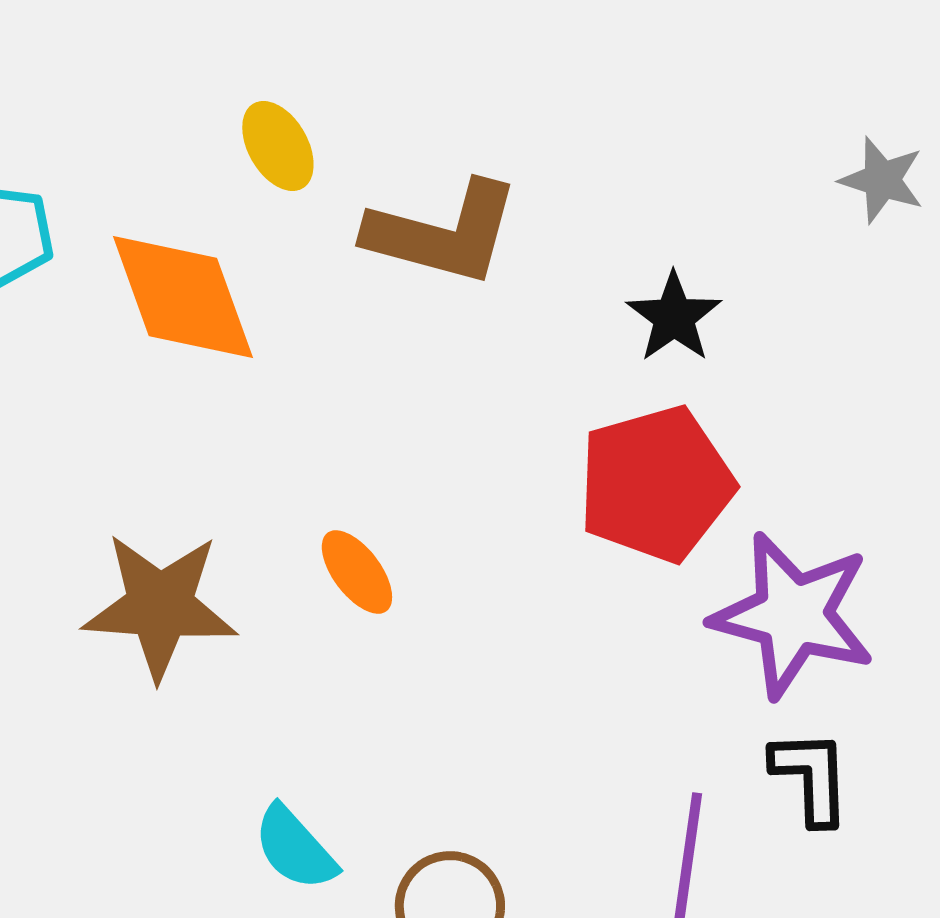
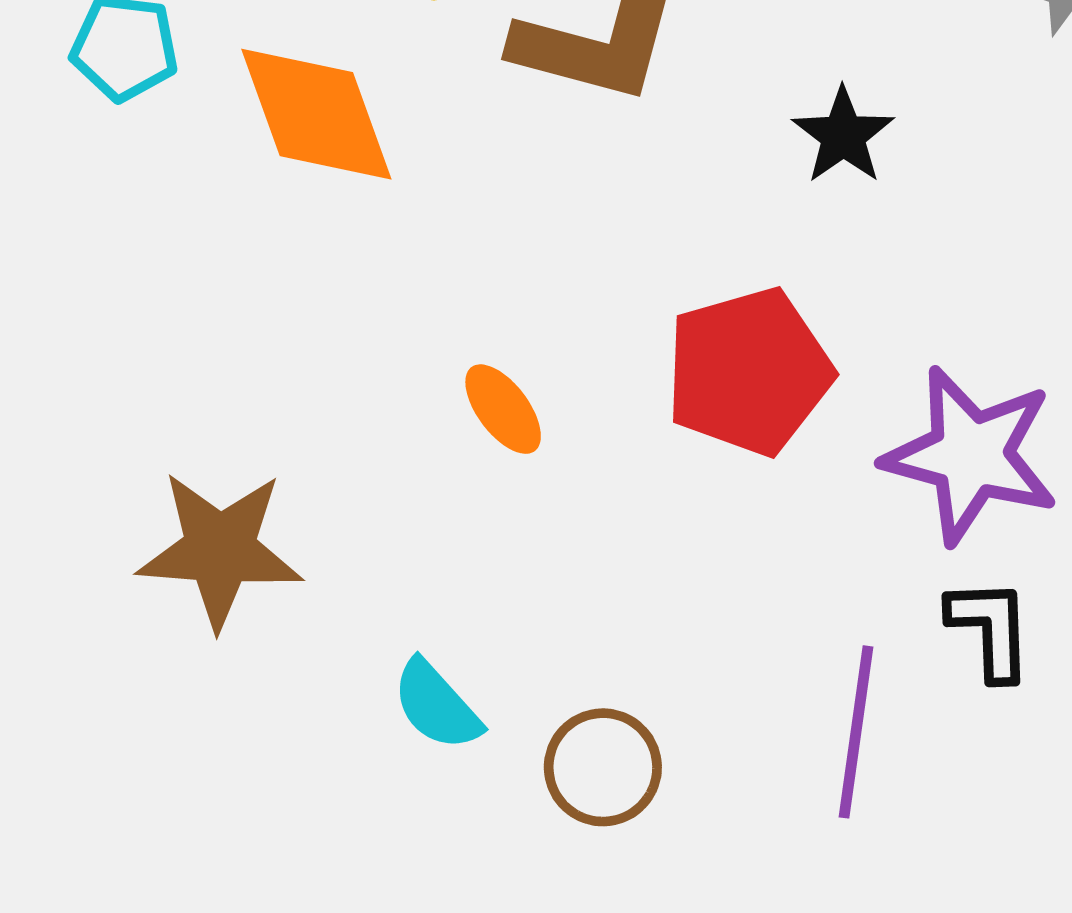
red pentagon: (656, 484) -> (749, 372), moved
brown star: (160, 606) -> (220, 550), moved

